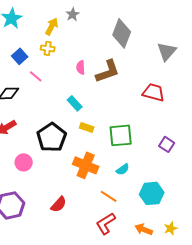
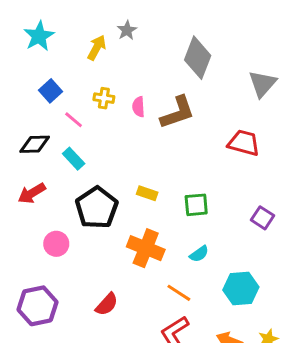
yellow cross: (48, 48) -> (104, 98), moved
cyan rectangle: (75, 103) -> (74, 159), moved
green square: (121, 135) -> (196, 205), size x0.7

